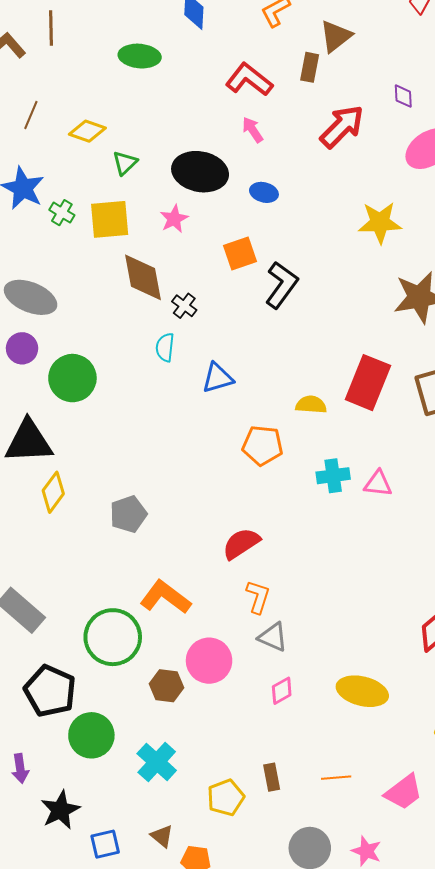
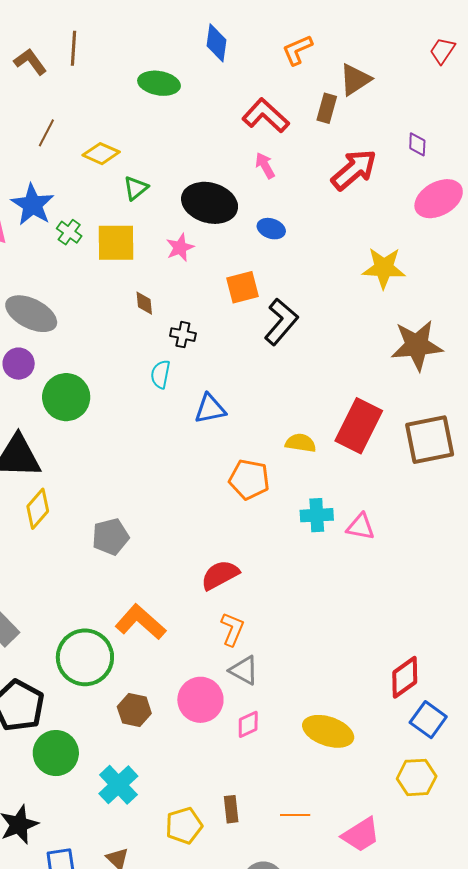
brown diamond: (143, 277) -> (144, 303), size x0.5
black cross: (184, 306) -> (183, 335), turned -30
pink circle: (209, 661) -> (200, 700), moved

